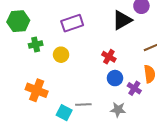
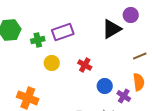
green cross: (36, 44) -> (38, 40), moved
red cross: (109, 57) -> (85, 65), moved

